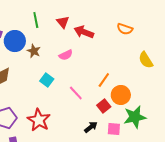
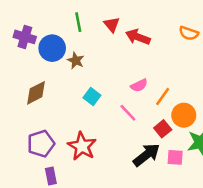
pink semicircle: (66, 55) -> (139, 85), moved
black arrow: (91, 127) -> (147, 155), size x1.6

